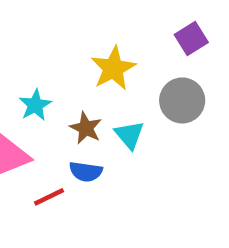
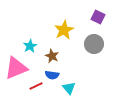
purple square: (191, 38) -> (98, 17), turned -32
cyan triangle: (129, 135) -> (69, 88), moved

